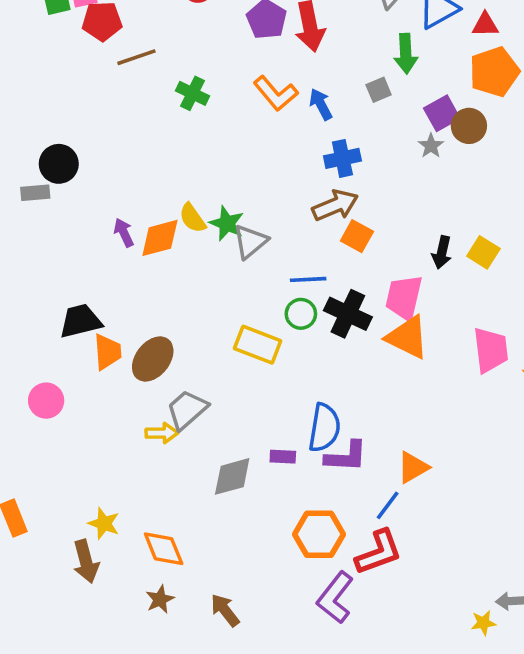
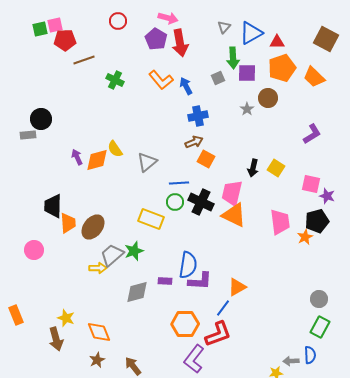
purple square: (442, 113) -> (247, 73), moved, turned 30
brown arrow: (335, 205) -> (194, 142), size x0.7
green star: (227, 223) -> (134, 251), moved, turned 30
black trapezoid: (80, 321) -> (53, 206), turned -75

